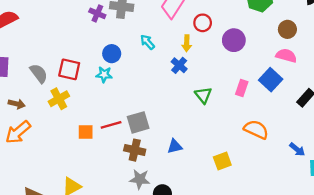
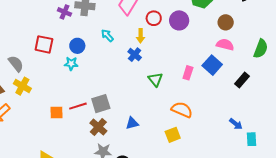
purple circle: (234, 40) -> (179, 20), moved
red square: (69, 69) -> (44, 44), moved
yellow cross: (59, 99) -> (22, 86), moved, turned -30
orange semicircle: (256, 129) -> (182, 110), moved
brown cross: (135, 150) -> (98, 127), turned 30

